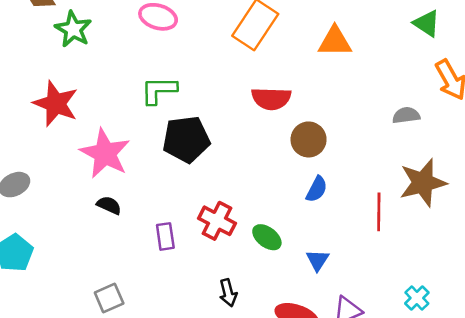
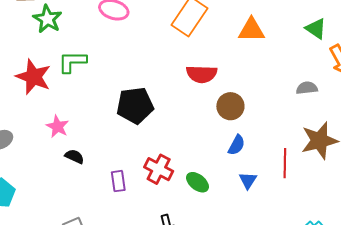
green triangle: (427, 23) -> (316, 29), moved
green L-shape: (159, 90) -> (72, 62), moved
pink star: (105, 153) -> (57, 127), moved, size x0.6
blue triangle: (318, 260) -> (248, 180), moved

